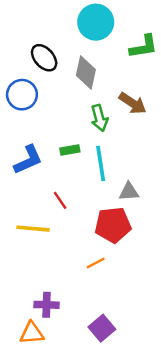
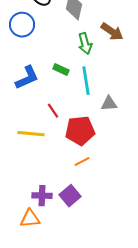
green rectangle: (70, 150) -> (61, 70), turned 35
red pentagon: (113, 225) -> (80, 131), moved
purple square: (102, 328) -> (70, 196), moved

